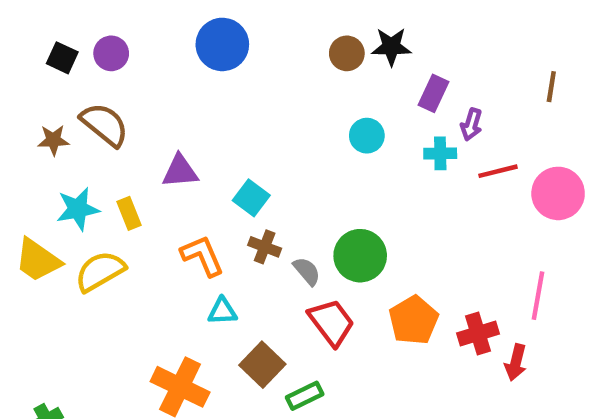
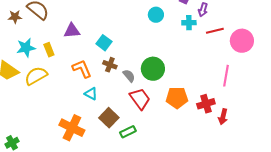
pink line: (538, 296) -> (226, 76), moved
cyan triangle: (222, 311) -> (91, 94), turned 32
orange pentagon: (414, 320) -> (177, 98), turned 30

